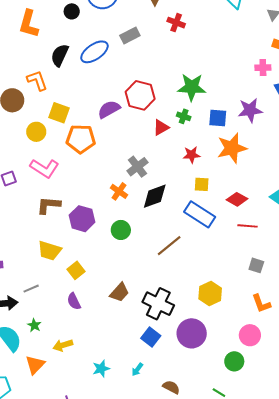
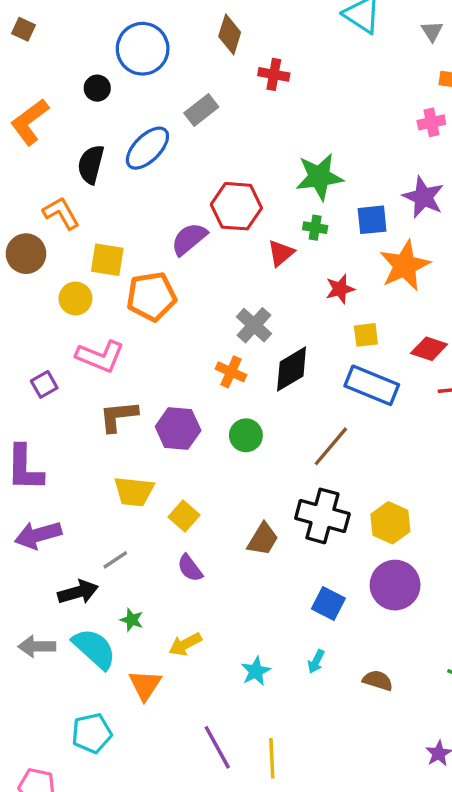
orange L-shape: (29, 24) -> (30, 122), turned 48
purple star: (250, 110) -> (423, 197), turned -30
yellow hexagon: (210, 294) -> (390, 523), moved
black cross: (158, 304) -> (322, 516), moved

